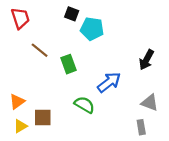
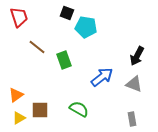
gray triangle: (150, 103) -> (134, 84), moved
green semicircle: (84, 105) -> (79, 109), moved

